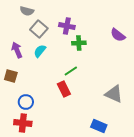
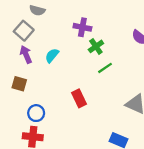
gray square: (39, 29) -> (24, 31), moved
green cross: (79, 43) -> (96, 46), turned -32
green line: (71, 71) -> (105, 68), moved

